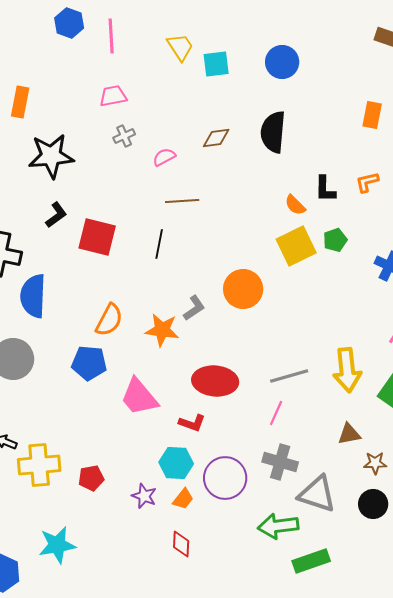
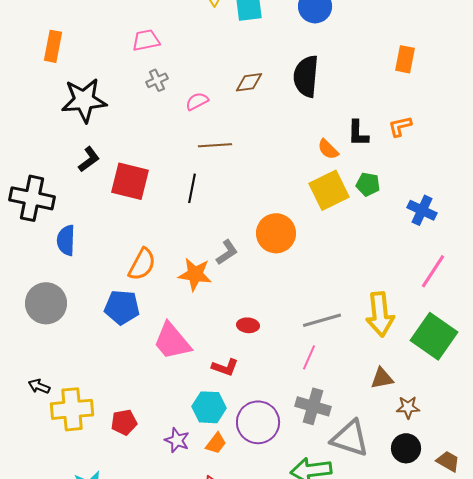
green pentagon: (335, 240) -> (368, 184), turned 30
blue semicircle: (33, 296) -> (66, 240), size x0.7
red ellipse: (215, 381) -> (248, 325), size x0.5

